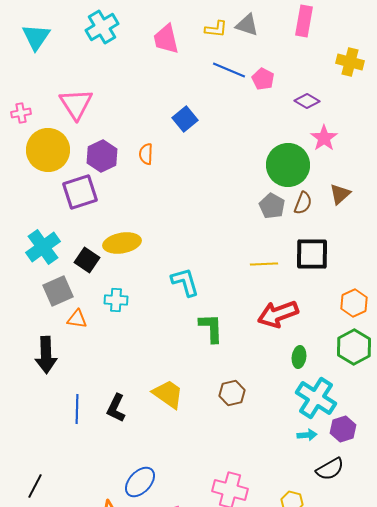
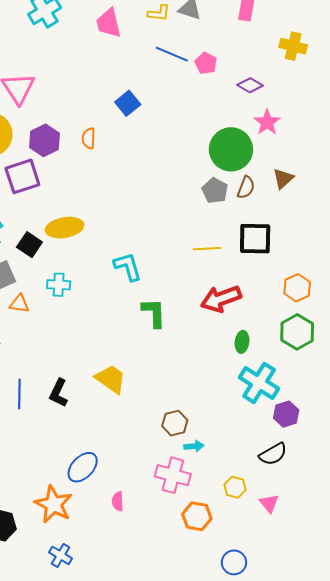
brown hexagon: (232, 393) -> (175, 423), moved
cyan arrow: (307, 435) -> (194, 446), moved

